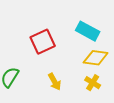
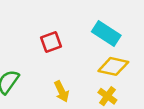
red square: (43, 42) -> (51, 42), size x0.7

